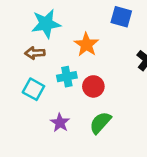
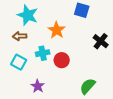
cyan star: (46, 24) -> (28, 15), turned 30
green semicircle: (100, 123) -> (88, 86), moved

